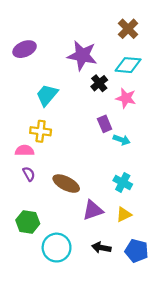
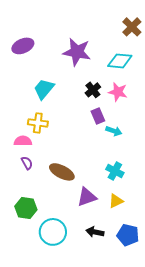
brown cross: (128, 29) -> (132, 27), moved
black cross: (99, 83) -> (93, 90), moved

